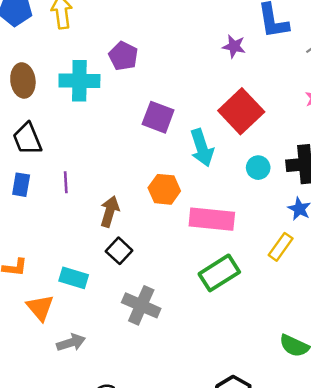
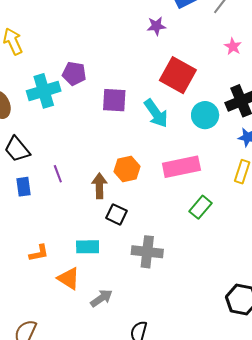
purple pentagon: (123, 56) -> (74, 74), moved
cyan circle: (258, 168) -> (205, 115), size x1.4
orange hexagon: (164, 189) -> (127, 169), moved
green rectangle: (219, 273) -> (200, 207), size x0.7

